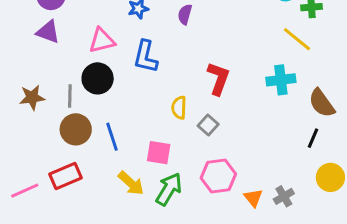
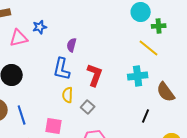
purple semicircle: (185, 14) -> (72, 45), moved
pink triangle: (102, 41) -> (19, 38), moved
blue L-shape: (146, 57) -> (62, 69), moved
black line: (313, 138) -> (146, 116), moved

